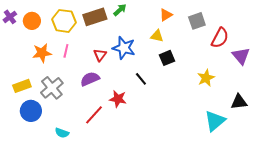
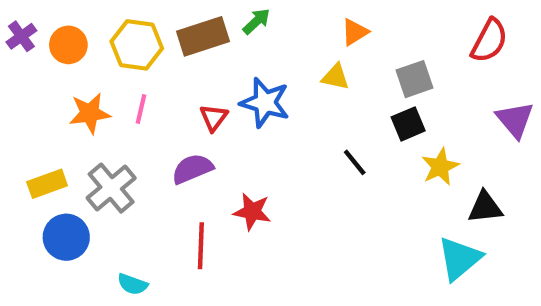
gray square: (197, 21) -> (415, 79), moved
red semicircle: (220, 38) -> (489, 41), moved
black square: (167, 58) -> (408, 124), moved
black line: (141, 79) -> (355, 162), moved
black triangle: (239, 102) -> (485, 207), moved
red line: (94, 115) -> (201, 246), turned -40

